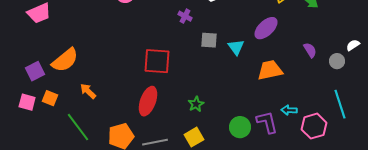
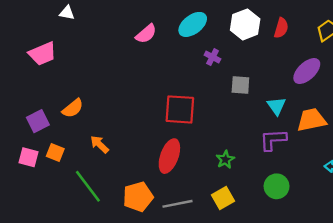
cyan triangle: (236, 47) -> (277, 106), moved
orange semicircle: (65, 60) -> (73, 108), size x0.7
purple L-shape: (267, 122) -> (273, 140), moved, turned -80

